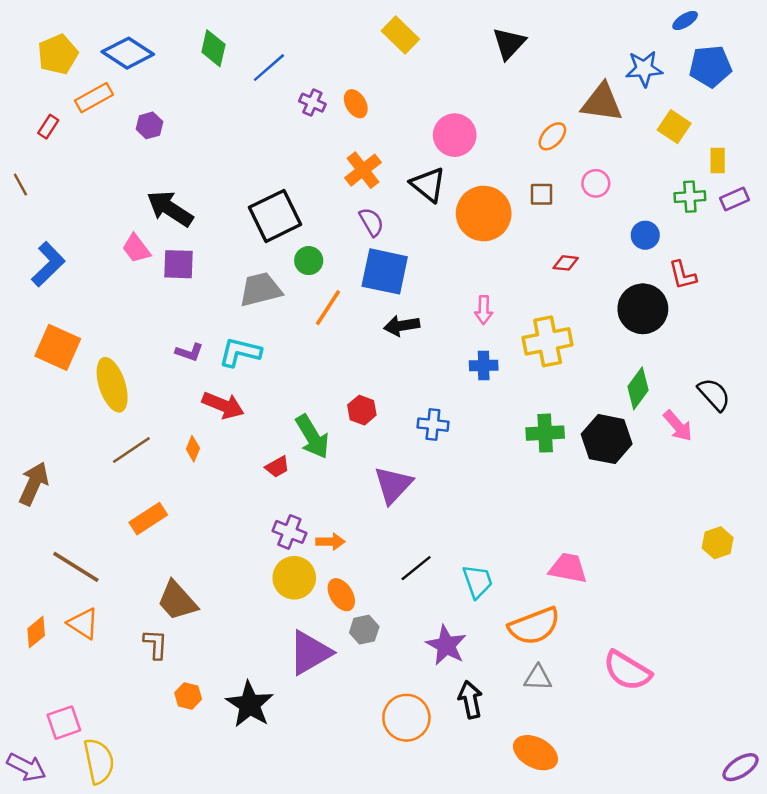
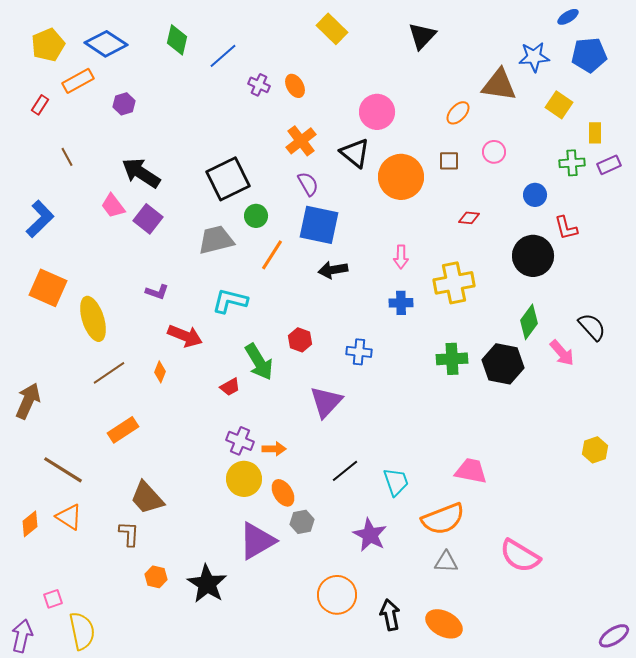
brown line: (20, 185) -> (67, 157), moved
purple square: (178, 264) -> (148, 219), turned 36
cyan L-shape: (240, 352) -> (230, 301), moved
black arrow: (470, 700) -> (390, 615), moved
pink square: (64, 723) -> (53, 599), size x0.7
purple arrow: (26, 767) -> (22, 636), turned -104

